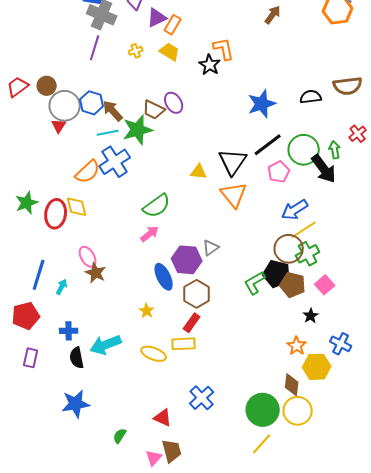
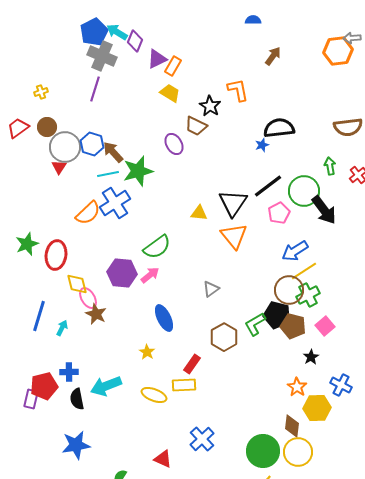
orange L-shape: (224, 49) -> (238, 90), moved
yellow cross: (136, 51) -> (41, 92), moved
black semicircle: (311, 97) -> (279, 128), moved, size x1.4
blue star: (262, 104) -> (262, 145), size x0.5
brown trapezoid: (154, 110) -> (196, 126), moved
green arrow: (335, 150) -> (330, 166), moved
yellow diamond: (77, 207) -> (77, 284), moved
purple hexagon: (187, 260) -> (122, 273), moved
brown hexagon: (197, 294) -> (224, 337), moved
red pentagon: (26, 316) -> (44, 386), moved

